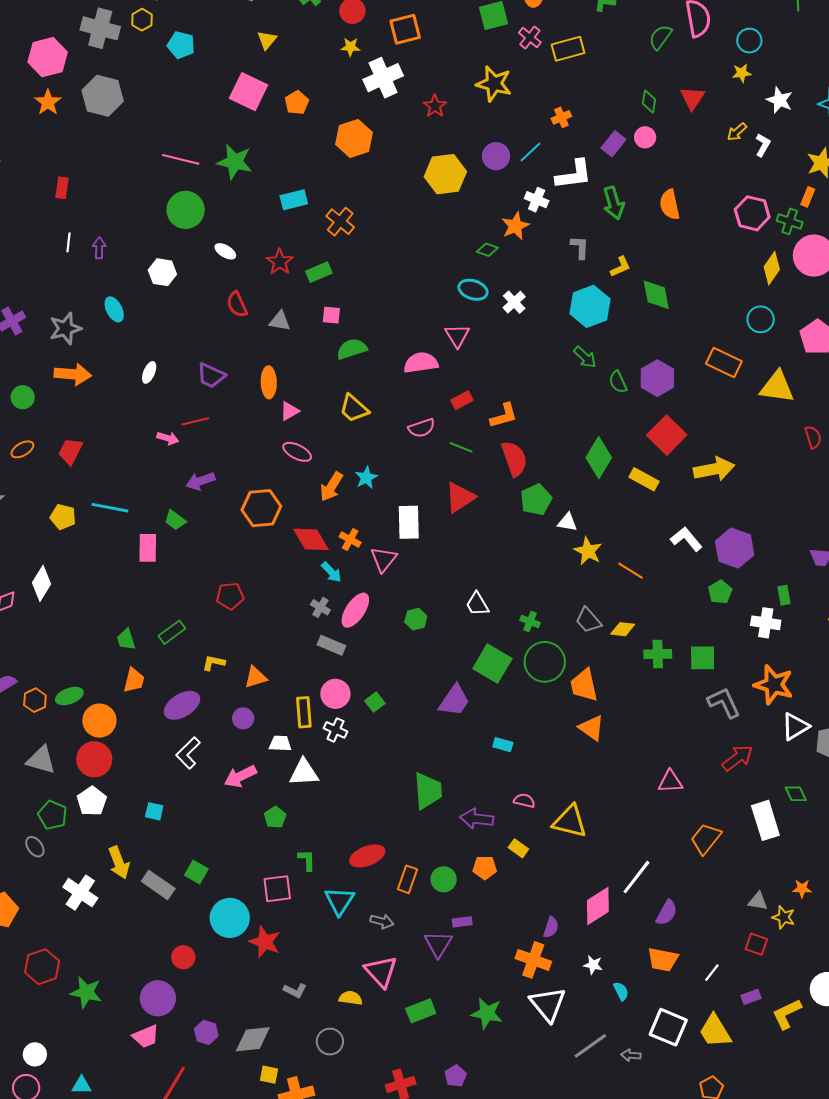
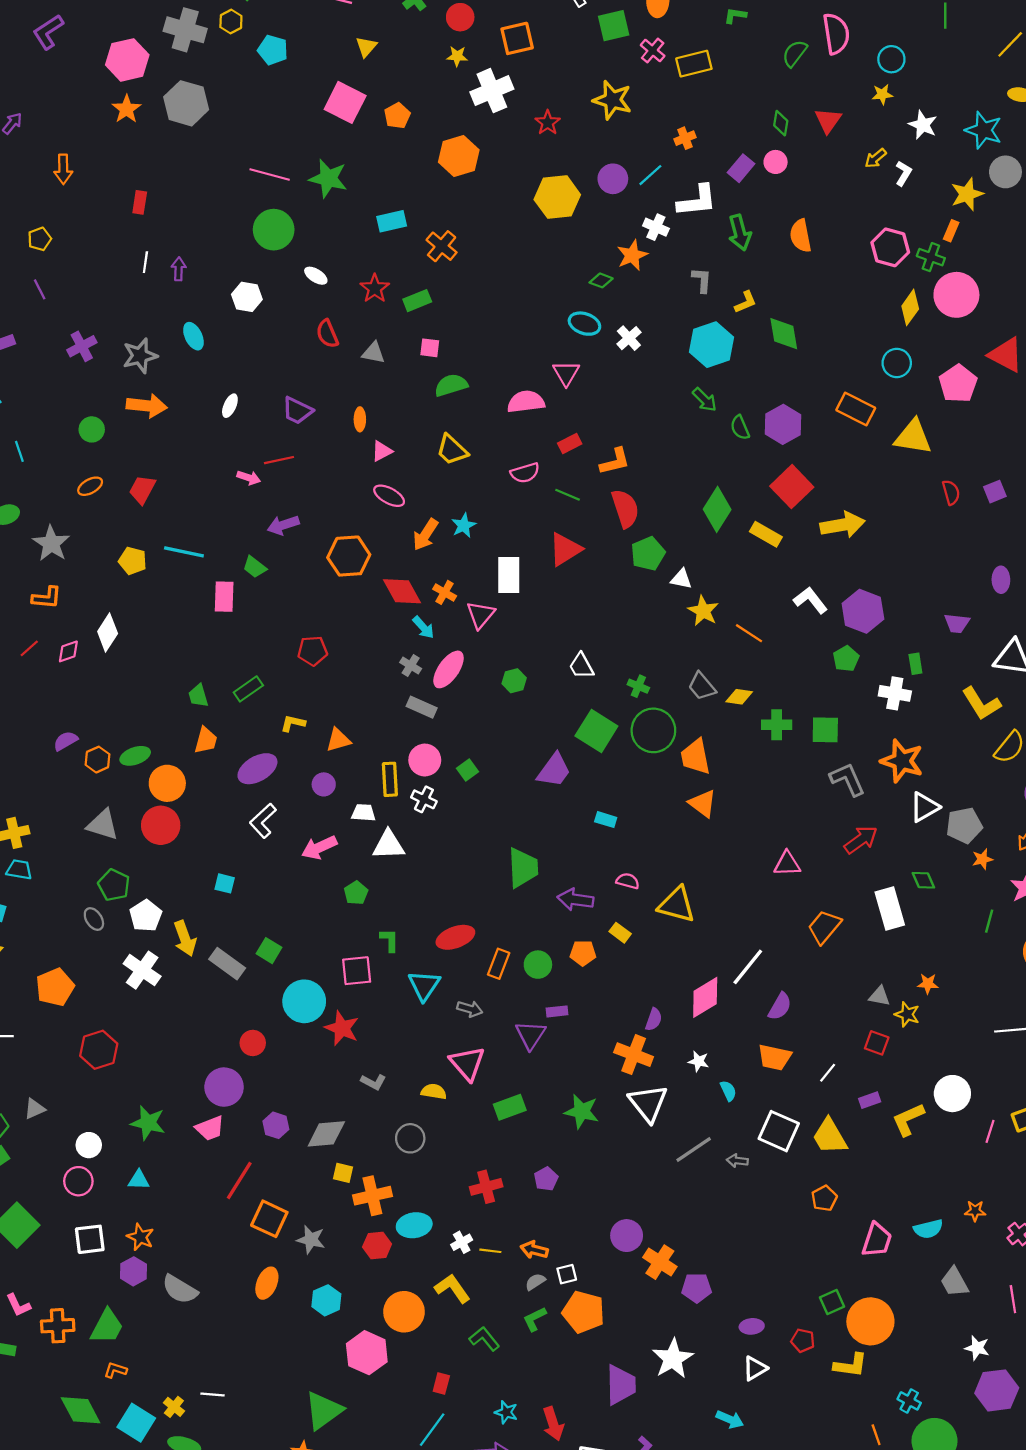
orange ellipse: (269, 382) -> (360, 419), size x0.7
white pentagon: (92, 801) -> (146, 916), moved
green star: (86, 992) -> (148, 1123), moved

